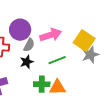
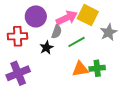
yellow square: (84, 41) -> (88, 15), moved
gray semicircle: (29, 45) -> (57, 32), moved
green cross: (42, 84) -> (97, 68), moved

